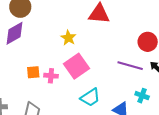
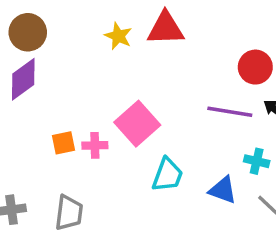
yellow star: (68, 38) -> (118, 36), moved
cyan trapezoid: (90, 97) -> (167, 175), turned -30

